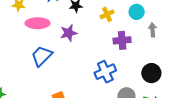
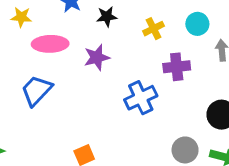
blue trapezoid: (42, 56) -> (37, 90), moved
blue cross: (105, 72) -> (141, 98), moved

